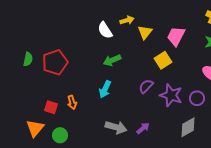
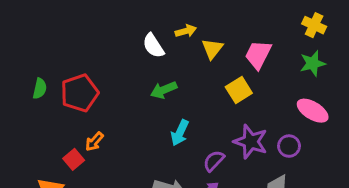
purple semicircle: (146, 86) -> (214, 161), moved
cyan arrow: (105, 89) -> (180, 133), moved
orange arrow: (72, 102) -> (94, 142), moved, turned 56
red square: (51, 107) -> (74, 159), turned 32

